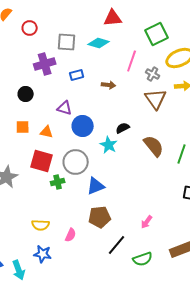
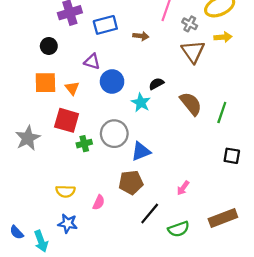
blue rectangle: (77, 75) -> (105, 25), size x1.5
orange square: (23, 127) -> (45, 83), size x1.5
orange triangle: (47, 132) -> (72, 88), turned 40
gray circle: (76, 162) -> (114, 134), moved
blue triangle: (96, 186) -> (141, 151), moved

